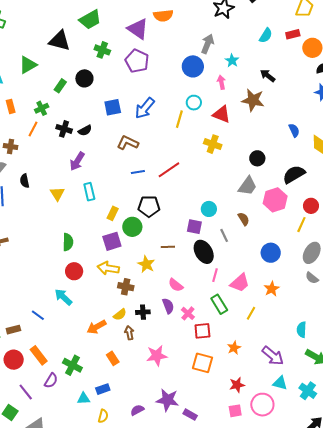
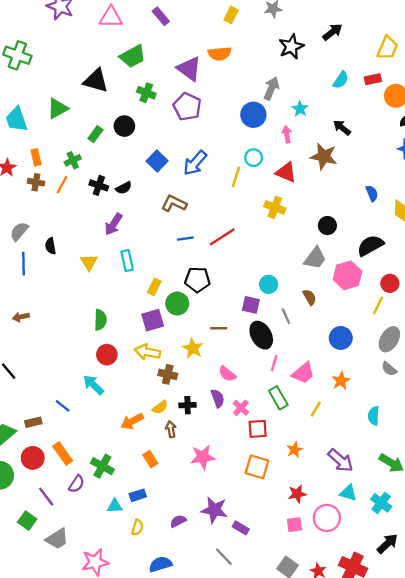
blue square: (113, 107) -> (157, 161), turned -36
brown cross: (11, 146) -> (36, 182), moved
cyan semicircle: (302, 330) -> (374, 416), moved

